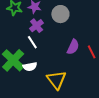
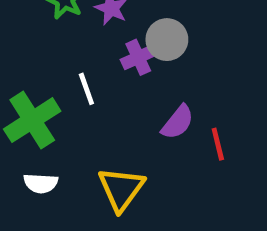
purple cross: (37, 26) -> (138, 57), moved
white semicircle: (30, 67) -> (41, 183), moved

